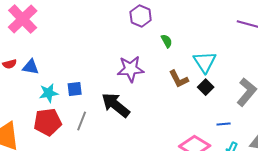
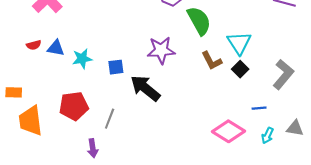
green semicircle: (167, 41) -> (199, 21), size x2.0
blue square: (75, 89) -> (116, 67), moved
cyan star: (49, 93) -> (82, 59), moved
gray line: (82, 121) -> (110, 119), moved

